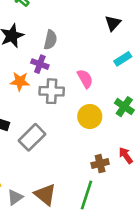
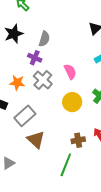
orange star: (20, 81) -> (17, 83), moved
gray cross: (52, 91) -> (43, 80), turned 36
brown triangle: (45, 195) -> (36, 140), moved

